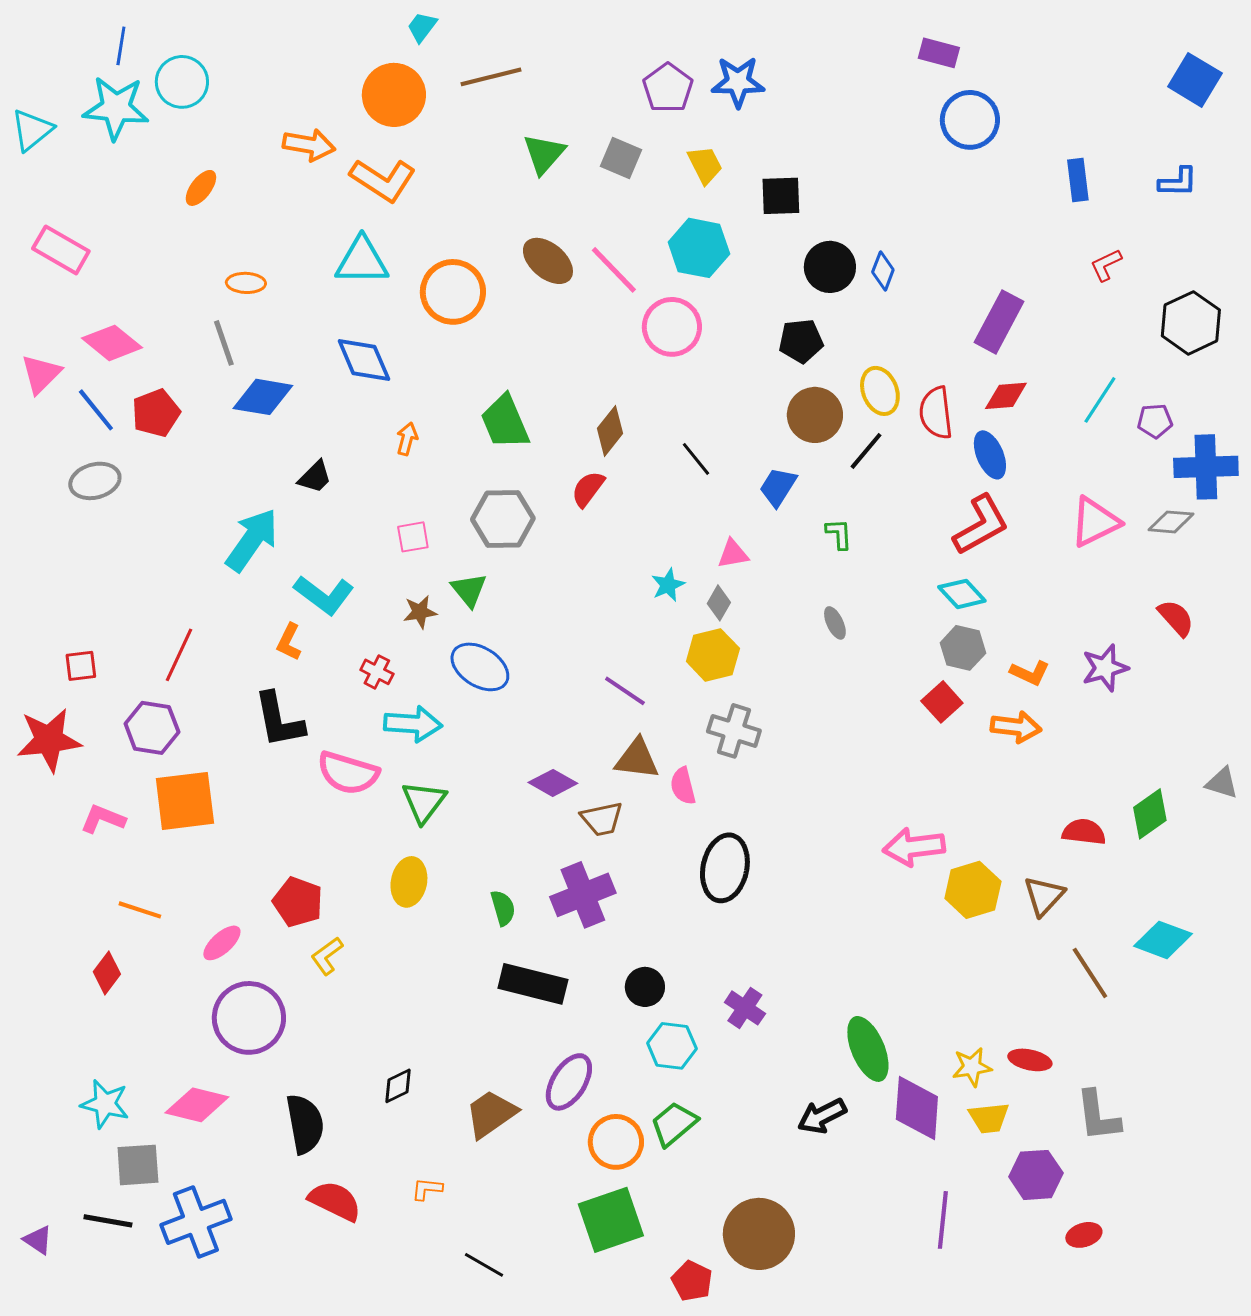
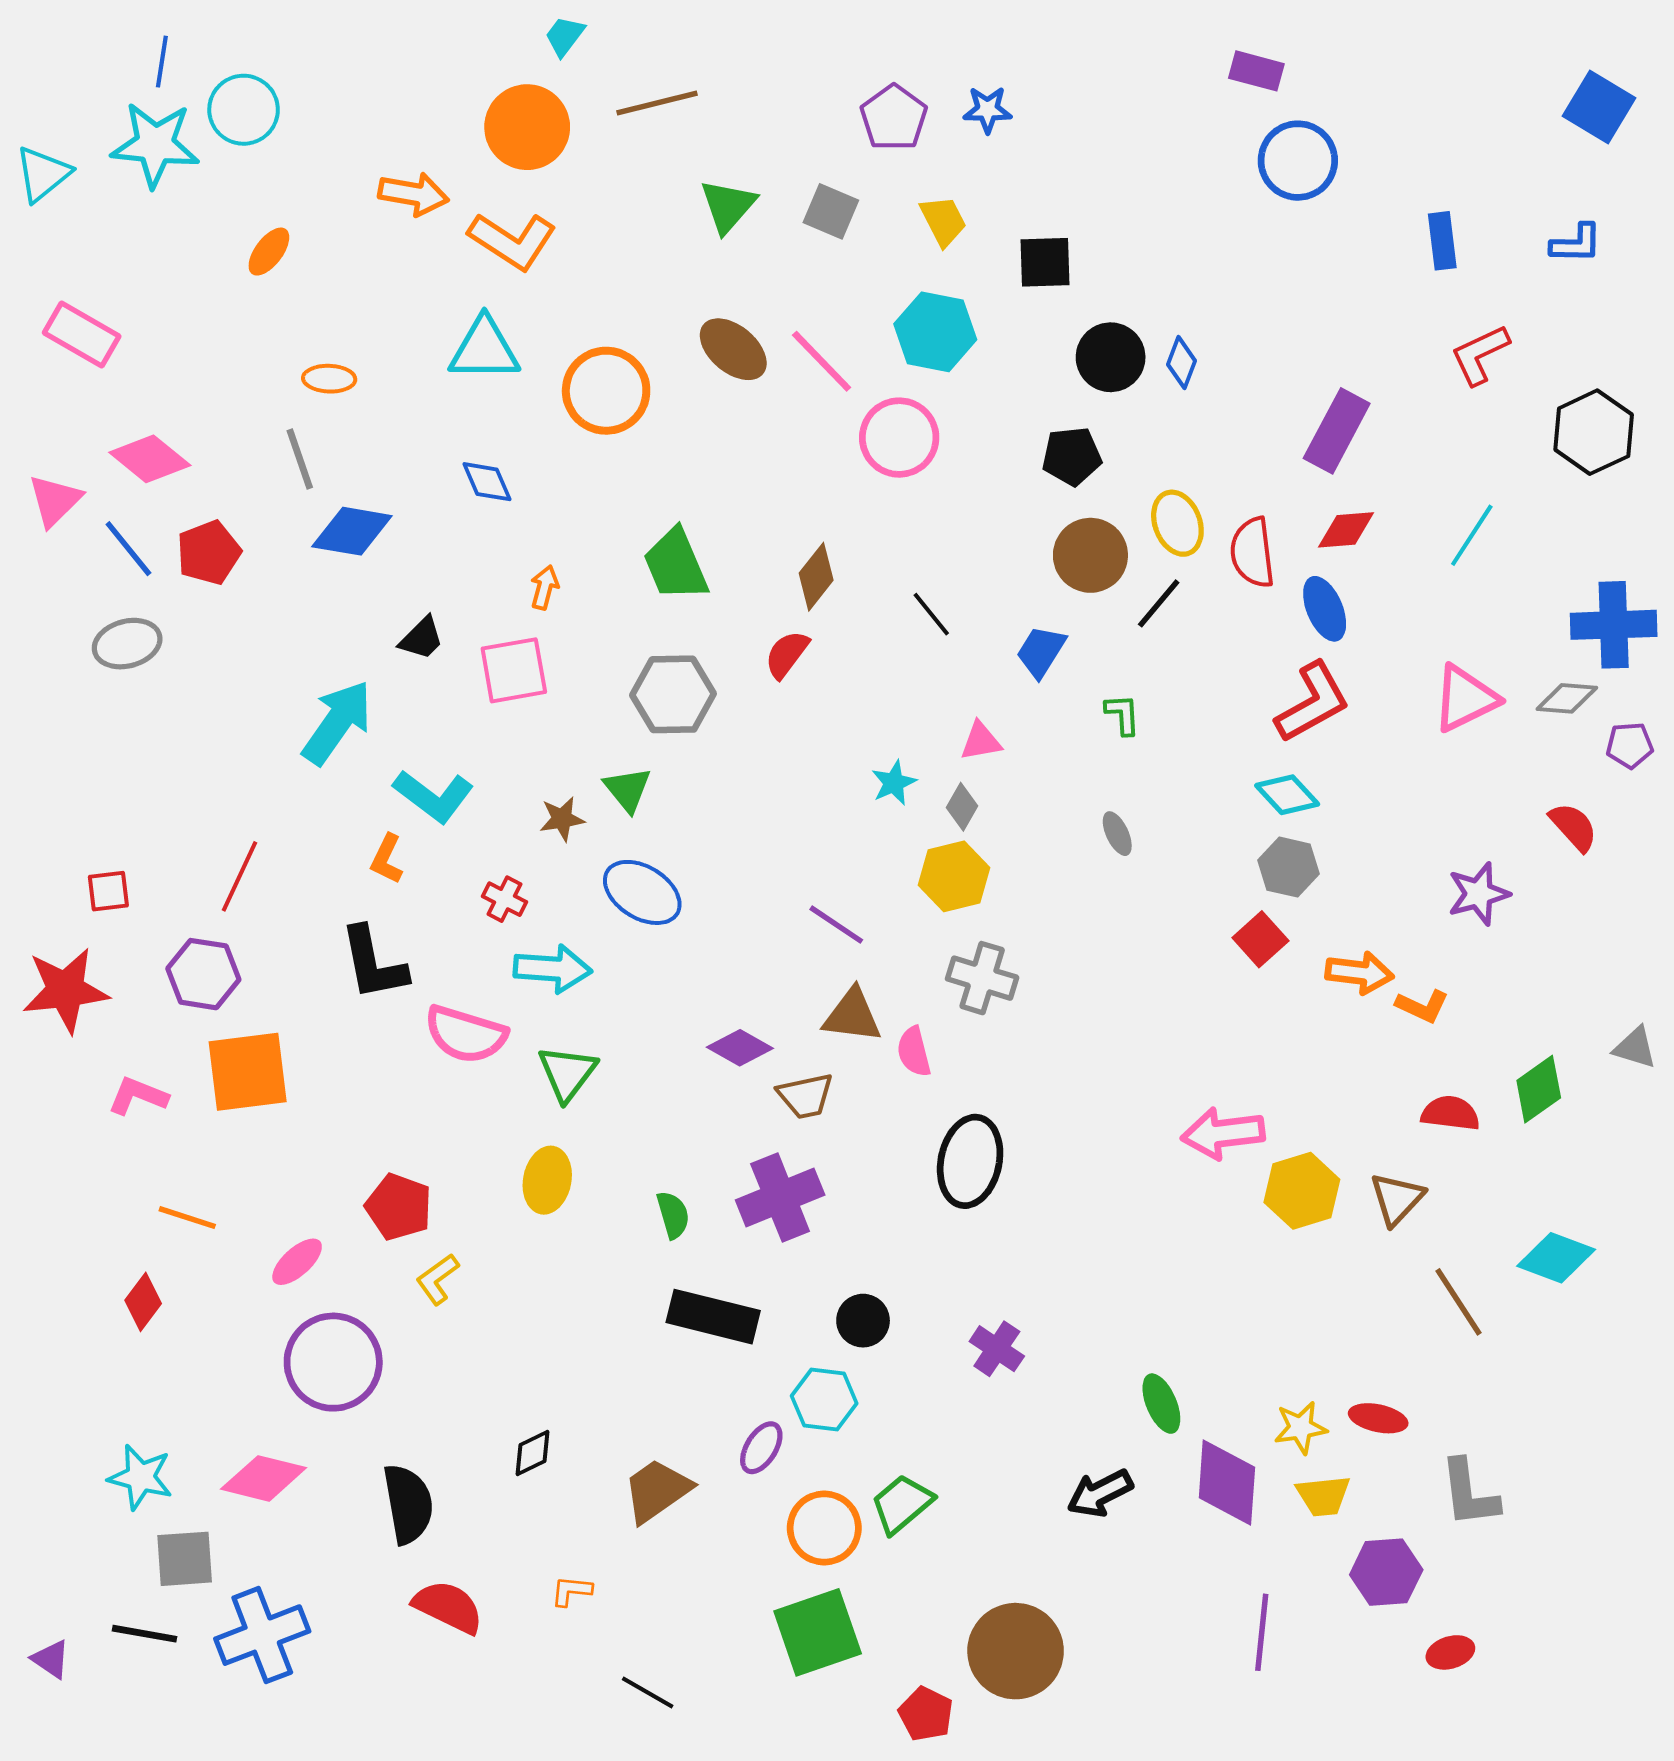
blue star: (738, 82) -> (987, 110), size x0.7
red L-shape: (1106, 265) -> (1480, 355), size x1.4
blue diamond: (364, 360) -> (487, 482), size x0.7
purple pentagon: (1155, 421) -> (1630, 745), moved
pink square: (413, 537) -> (514, 670), moved, size x1.6
orange L-shape: (1030, 673) -> (1422, 1006), moved
cyan hexagon: (672, 1046) -> (824, 1400), moved
green ellipse: (868, 1049) -> (1161, 1404), size x0.7
purple ellipse: (569, 1082) -> (761, 1448), size x0.7

